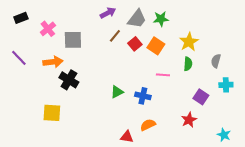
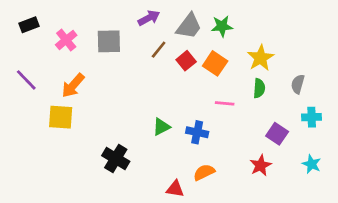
gray square: (73, 40) -> (109, 41), moved
orange arrow: (53, 62) -> (73, 85), turned 138
black cross: (69, 80) -> (116, 159), moved
yellow square: (52, 113) -> (61, 117), moved
cyan star: (224, 135) -> (312, 164), moved

